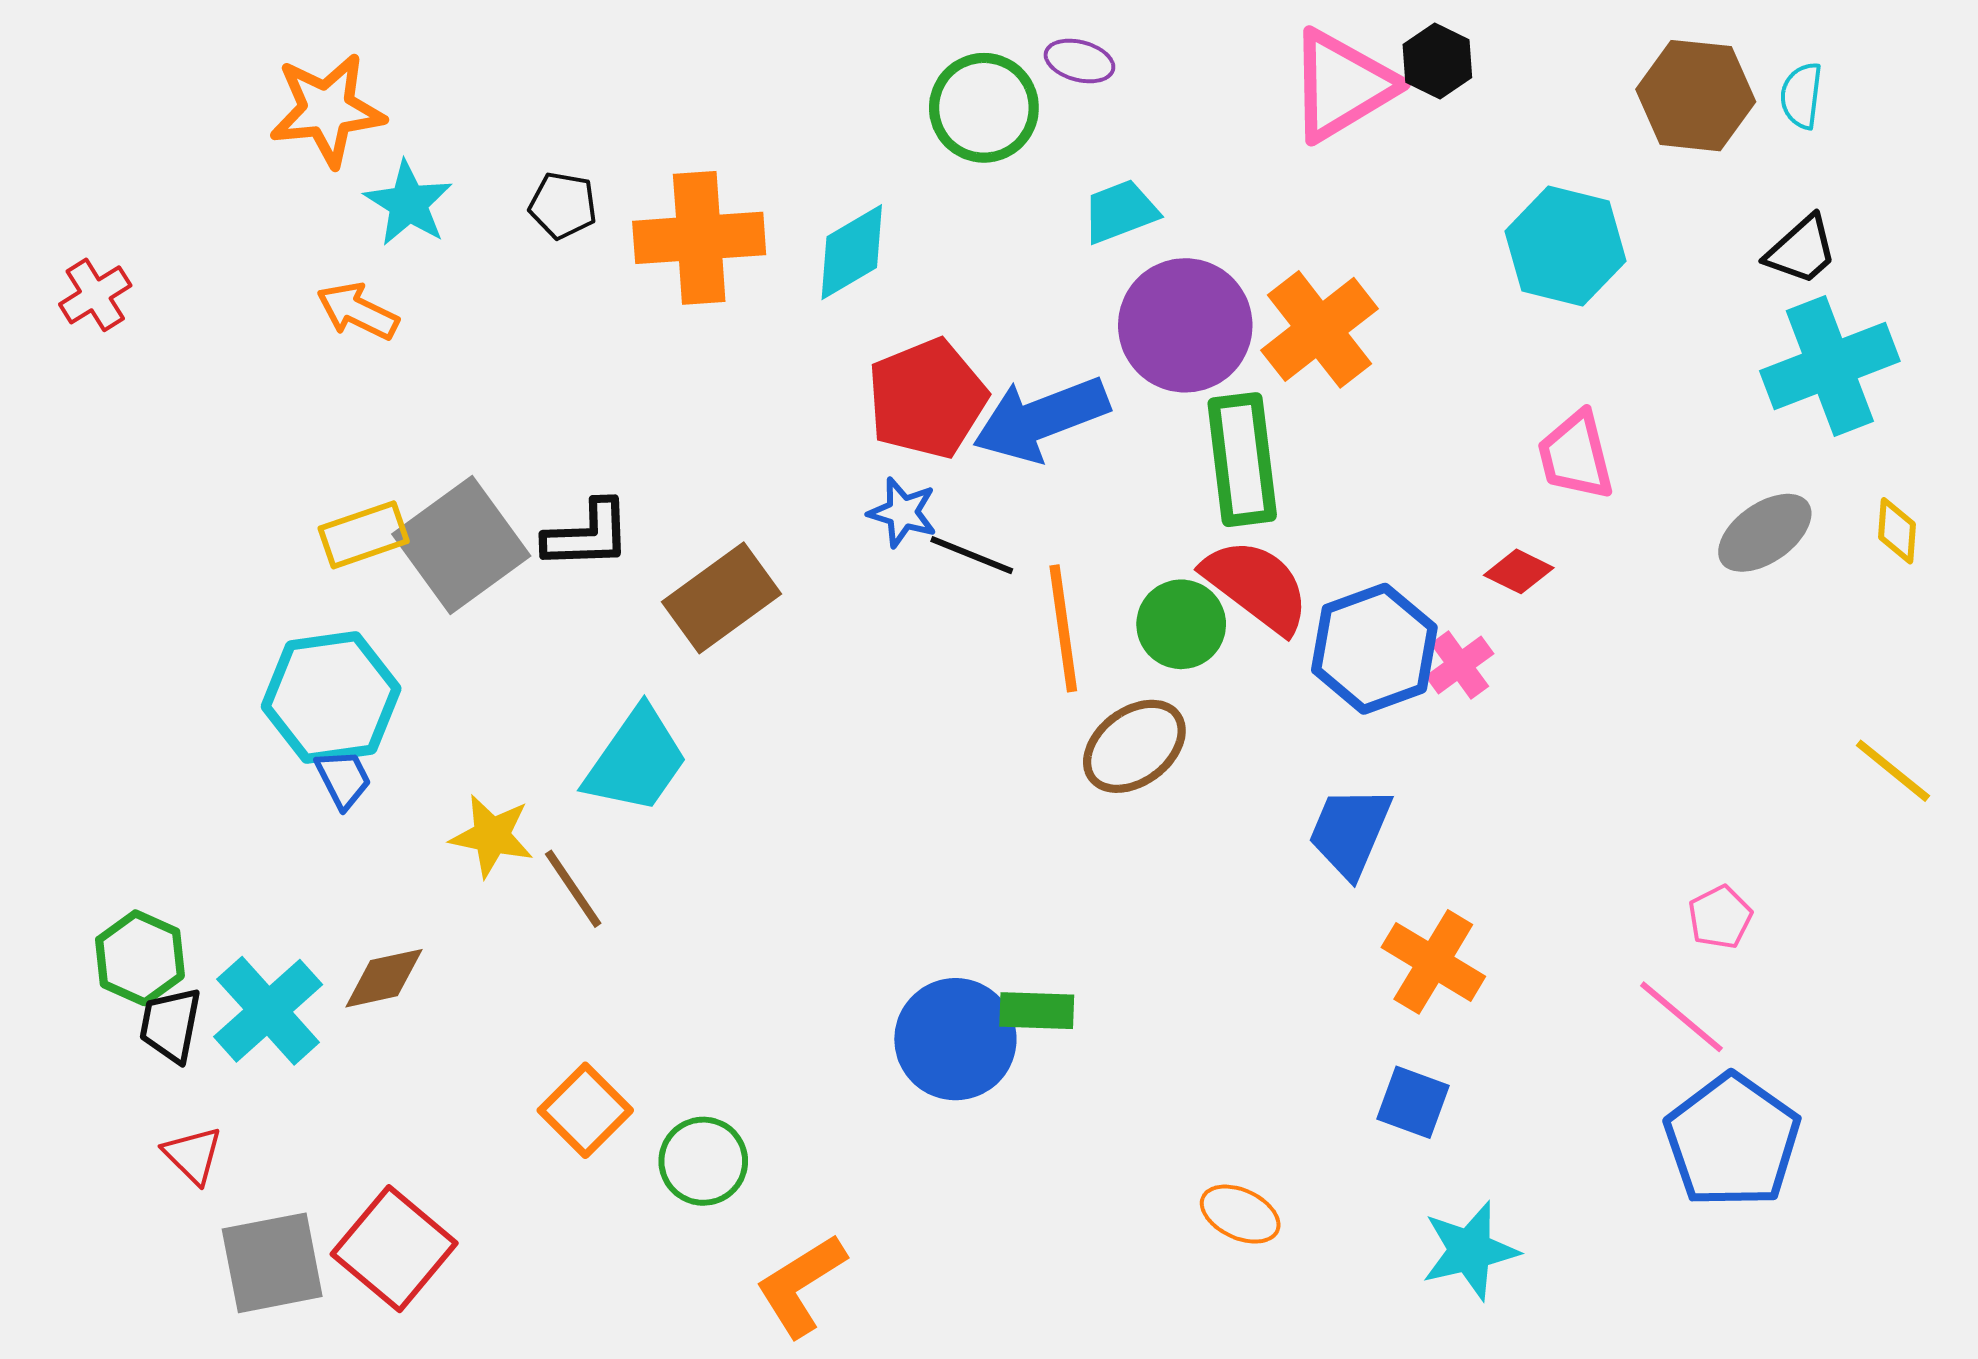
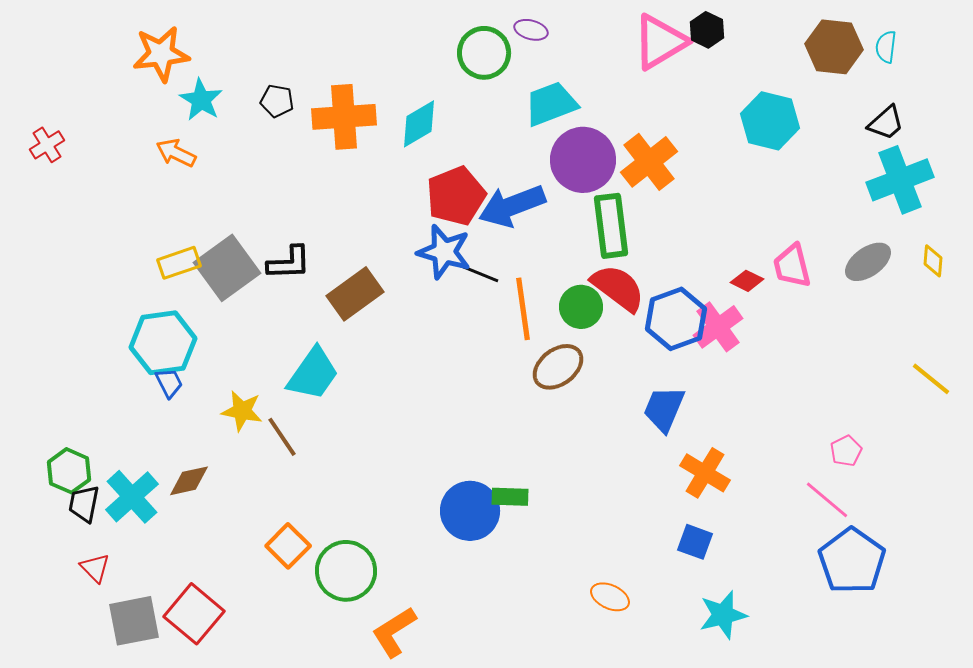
cyan trapezoid: (1120, 211) -> (551, 104), size x1.4
pink trapezoid: (1576, 456) -> (792, 266), moved
blue star: (903, 512) -> (444, 252), size x1.6
pink cross: (1460, 665) -> (718, 327), size x1.5
green circle: (703, 1161) -> (346, 571), size x1.4

